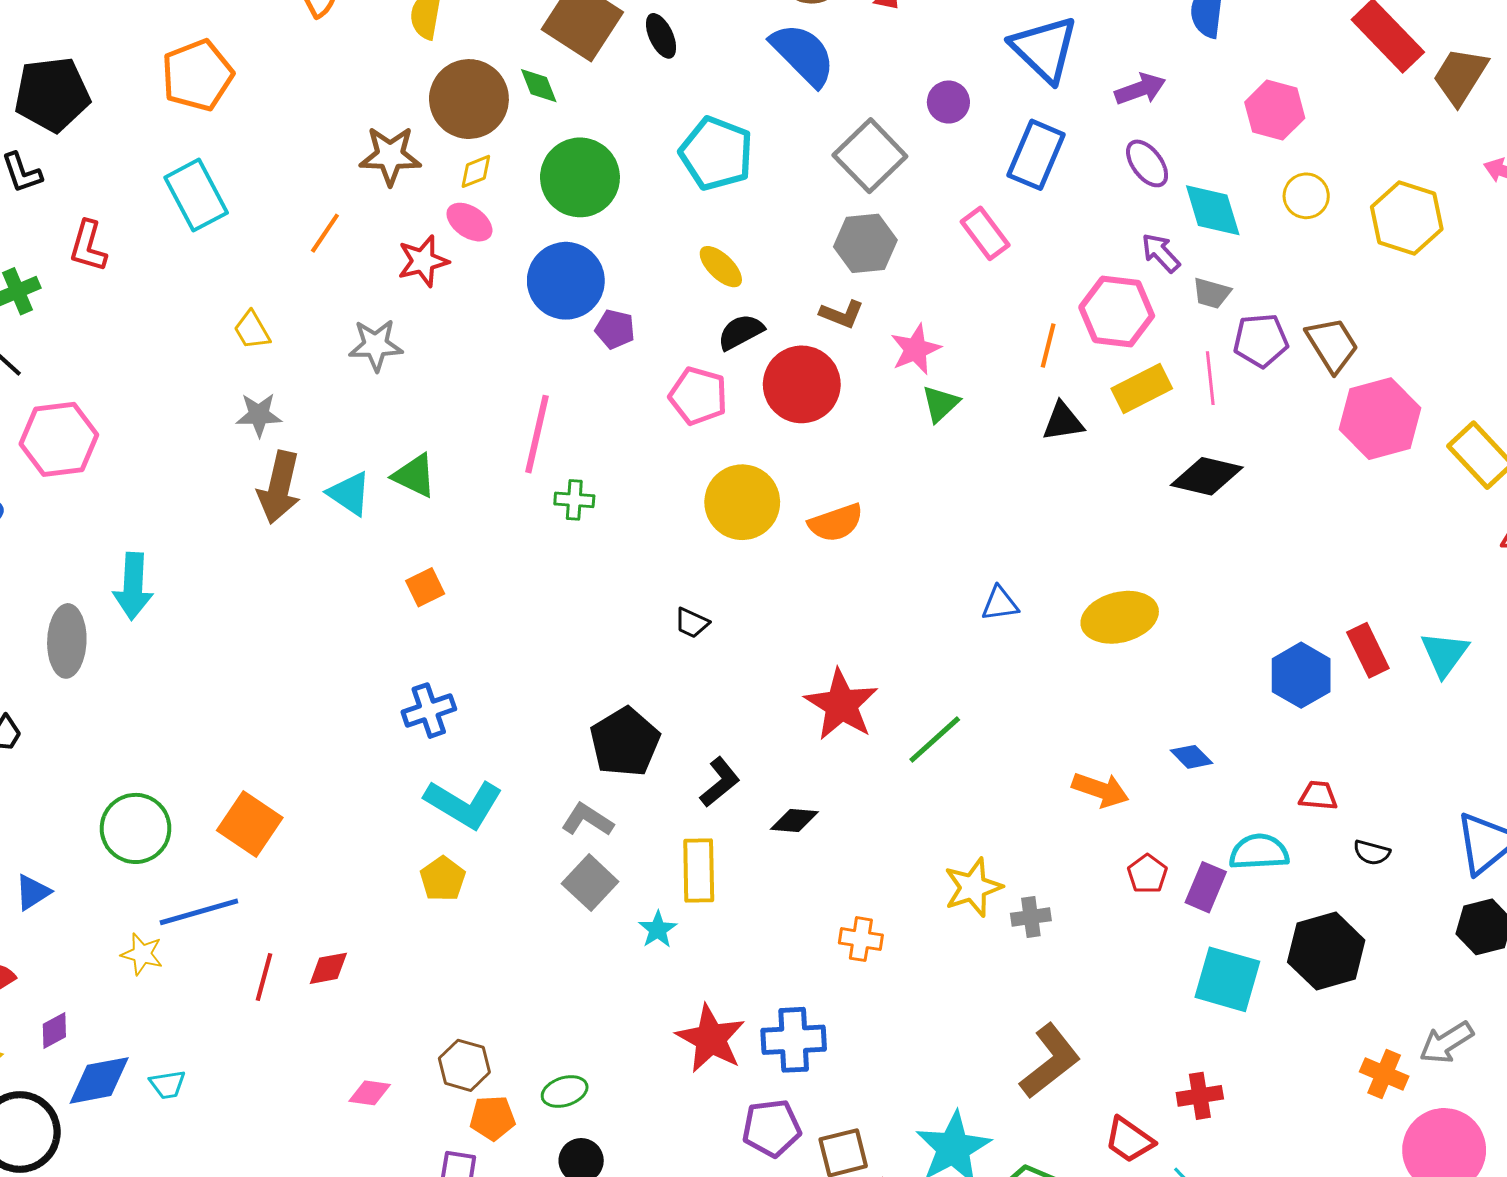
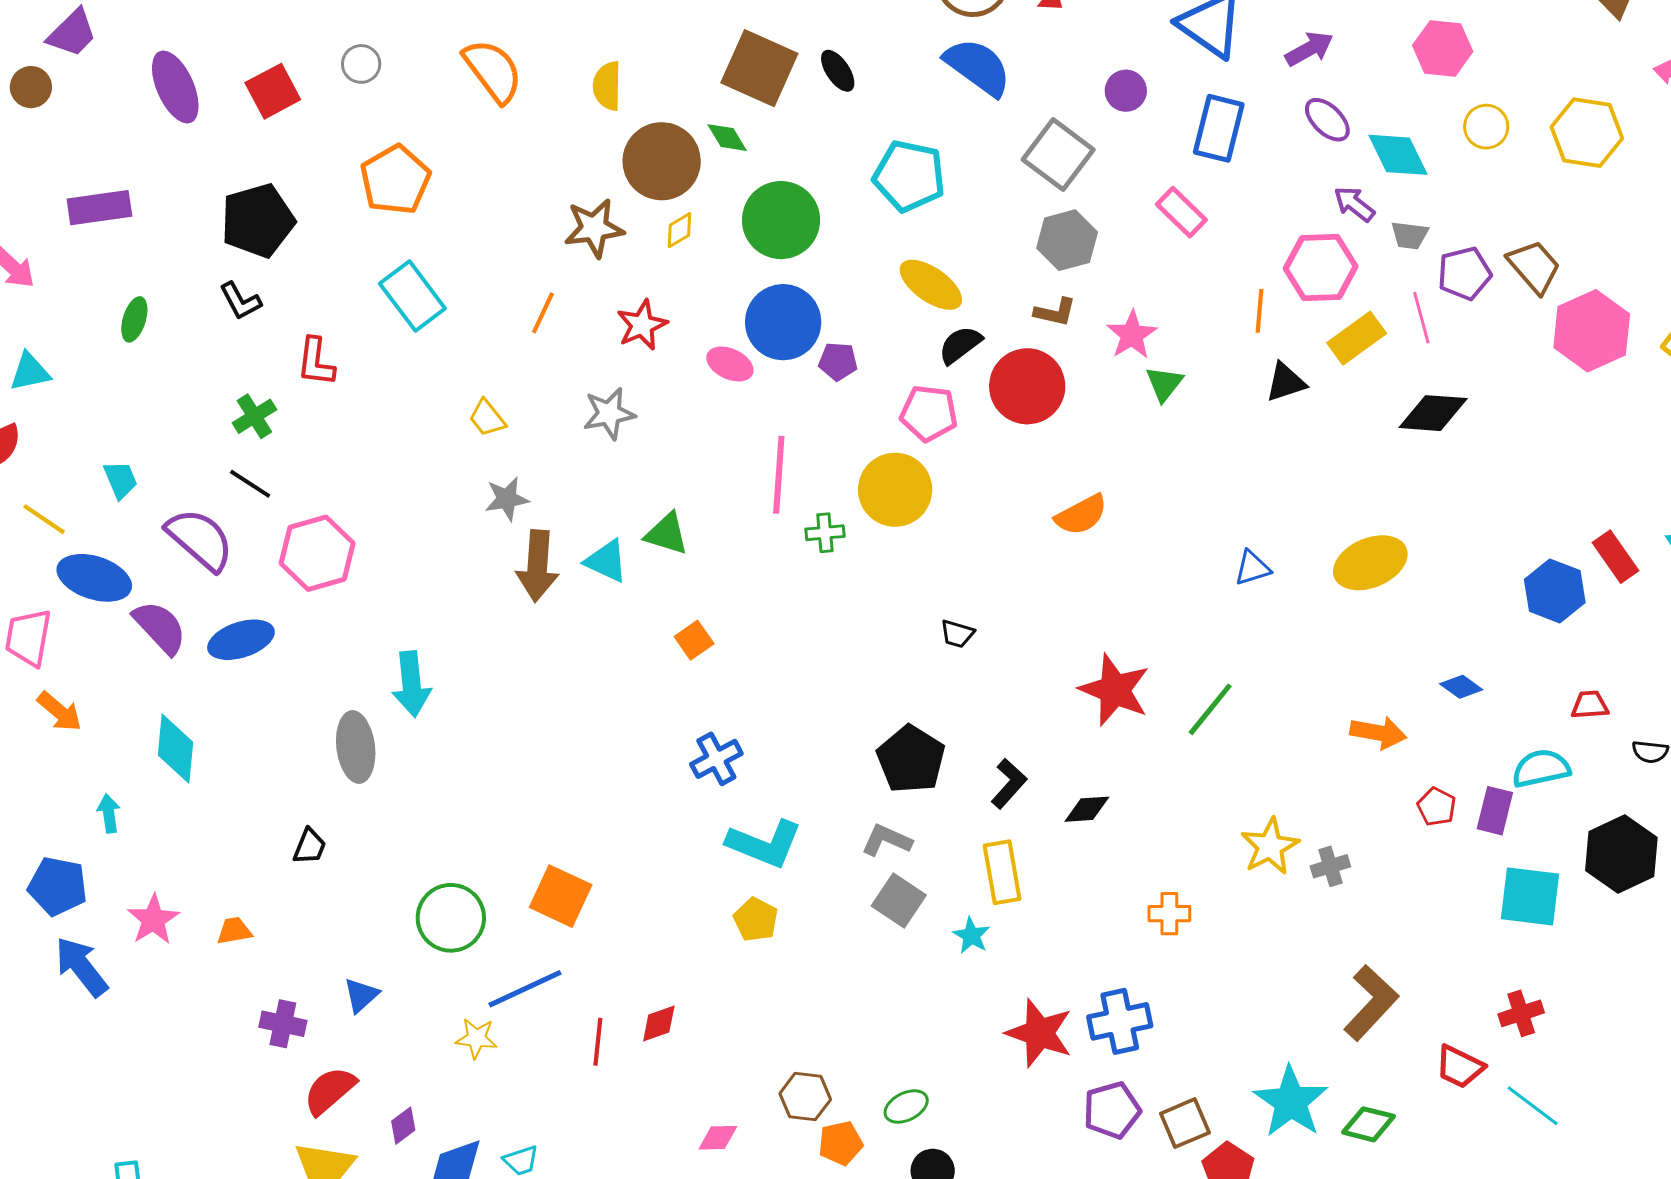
pink ellipse: (469, 222) -> (730, 364), moved
yellow ellipse: (721, 267) -> (931, 285), size x1.4
yellow circle: (742, 502) -> (895, 490), moved

